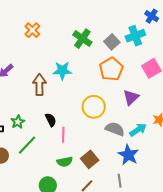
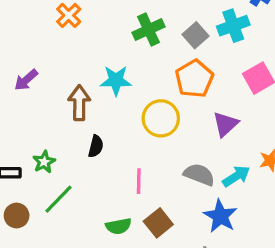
green cross: (82, 39) -> (149, 30), turned 30
yellow circle: (94, 107) -> (161, 118), moved
black semicircle: (51, 120) -> (96, 146), moved, turned 40
pink line: (63, 135) -> (139, 181), moved

